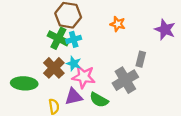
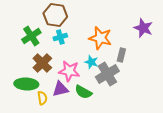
orange star: (118, 24) -> (100, 38), moved, size x1.6
green cross: (58, 38) -> (31, 36), moved, turned 30
cyan star: (74, 64) -> (91, 62), moved
green ellipse: (24, 83) -> (26, 84), moved

